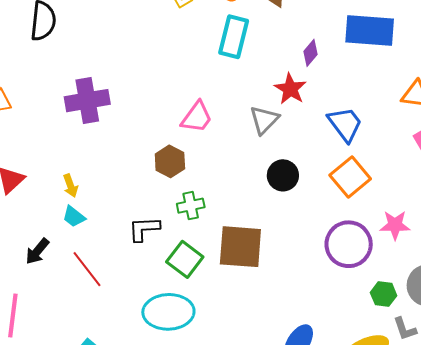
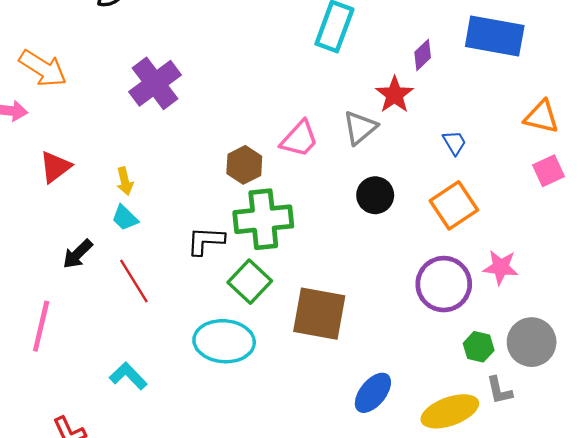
purple cross: (87, 101) -> (155, 83), turned -33
pink trapezoid: (197, 117) -> (299, 139), moved
blue trapezoid: (345, 124) -> (454, 143), size x0.6
green cross: (191, 206) -> (263, 219), size x1.8
brown square: (240, 247) -> (319, 314), moved

